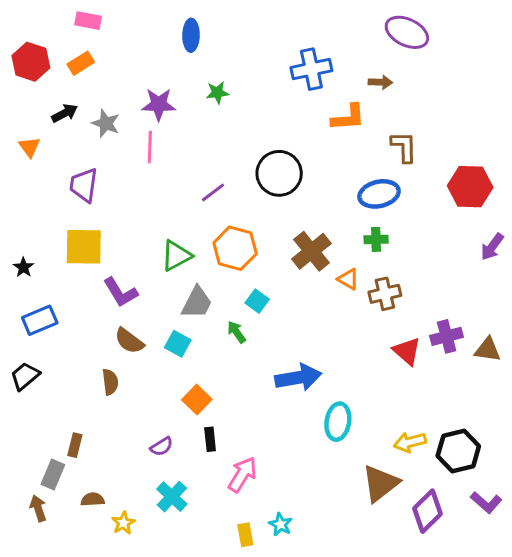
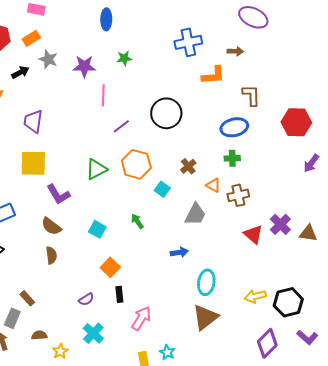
gray star: (106, 123) -> (48, 59), moved
pink line: (150, 147) -> (103, 95), moved
brown cross: (311, 251) -> (188, 166), size x0.6
cyan square: (257, 301) -> (162, 189), moved
gray trapezoid: (197, 303) -> (195, 214), moved
purple cross: (447, 336) -> (280, 224), turned -30
brown semicircle: (129, 341) -> (51, 226), moved
blue arrow: (298, 378) -> (179, 252), size x0.6
brown rectangle: (75, 445) -> (27, 298), turned -56
brown triangle: (380, 483) -> (205, 317), moved

